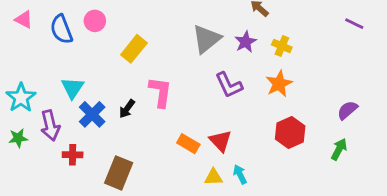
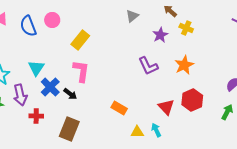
gray triangle: (206, 39) -> (132, 16), moved, size x0.6
yellow cross: (282, 46) -> (186, 28), moved
pink L-shape: (160, 92) -> (81, 71), moved
black arrow: (127, 109) -> (70, 94), moved, turned -88
red triangle: (220, 141) -> (166, 107), moved

